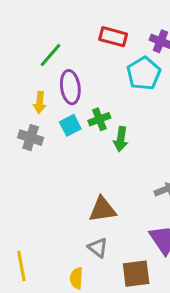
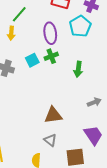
purple ellipse: (70, 87) -> (50, 33), moved
yellow arrow: (40, 102) -> (11, 33), moved
green arrow: (121, 139) -> (78, 69), moved

